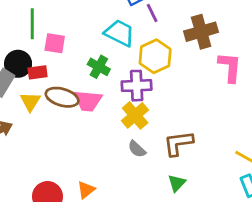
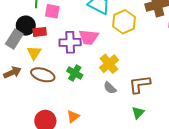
green cross: (99, 67) -> (75, 73), moved
purple cross: (137, 86) -> (70, 42), moved
brown ellipse: (62, 97) -> (43, 75), moved
pink trapezoid: (88, 101) -> (89, 37), moved

